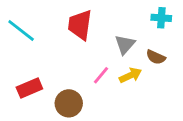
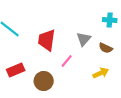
red trapezoid: (80, 25) -> (47, 40), moved
yellow arrow: (130, 75) -> (101, 73), moved

